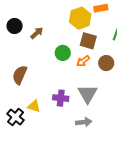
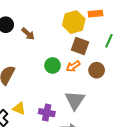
brown arrow: (37, 33) -> (28, 34), turned 80
green circle: (63, 53) -> (53, 65), moved
purple cross: (61, 98) -> (47, 113), moved

